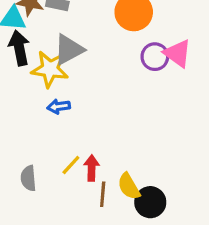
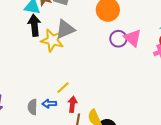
blue arrow: (59, 107) -> (49, 104), moved
yellow line: (71, 165) -> (63, 88), moved

